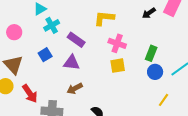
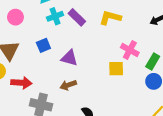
purple rectangle: (76, 40) -> (77, 17), moved
pink cross: (117, 43) -> (130, 50), moved
red arrow: (30, 94) -> (21, 83), turned -60

